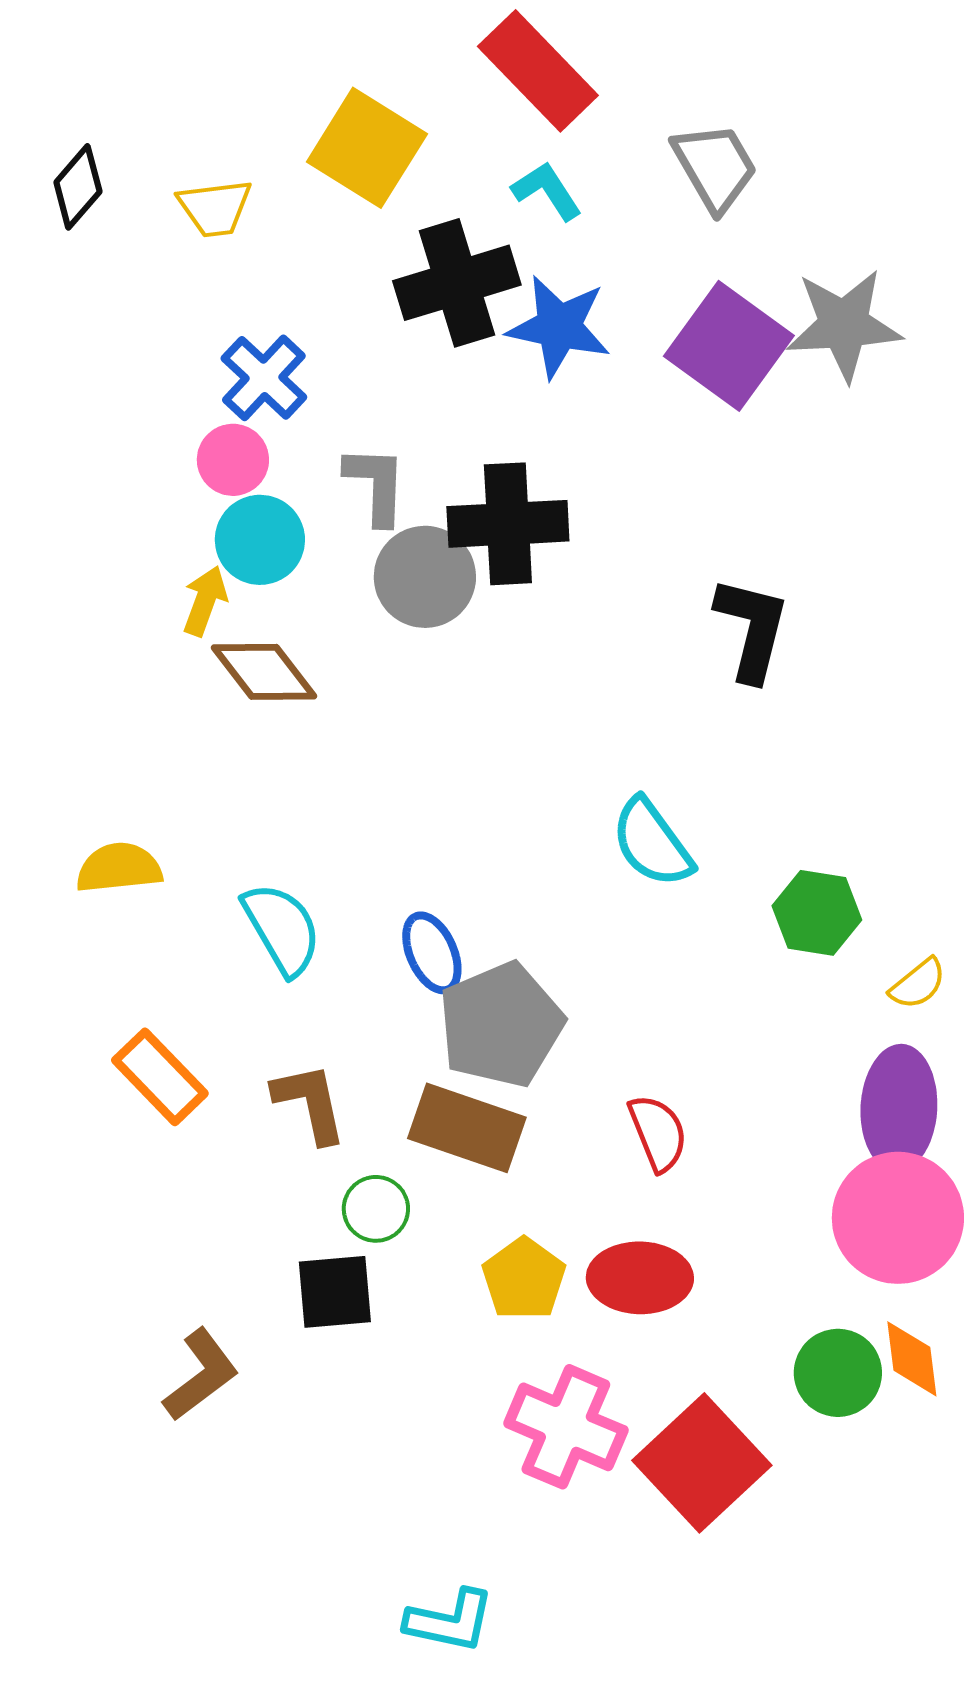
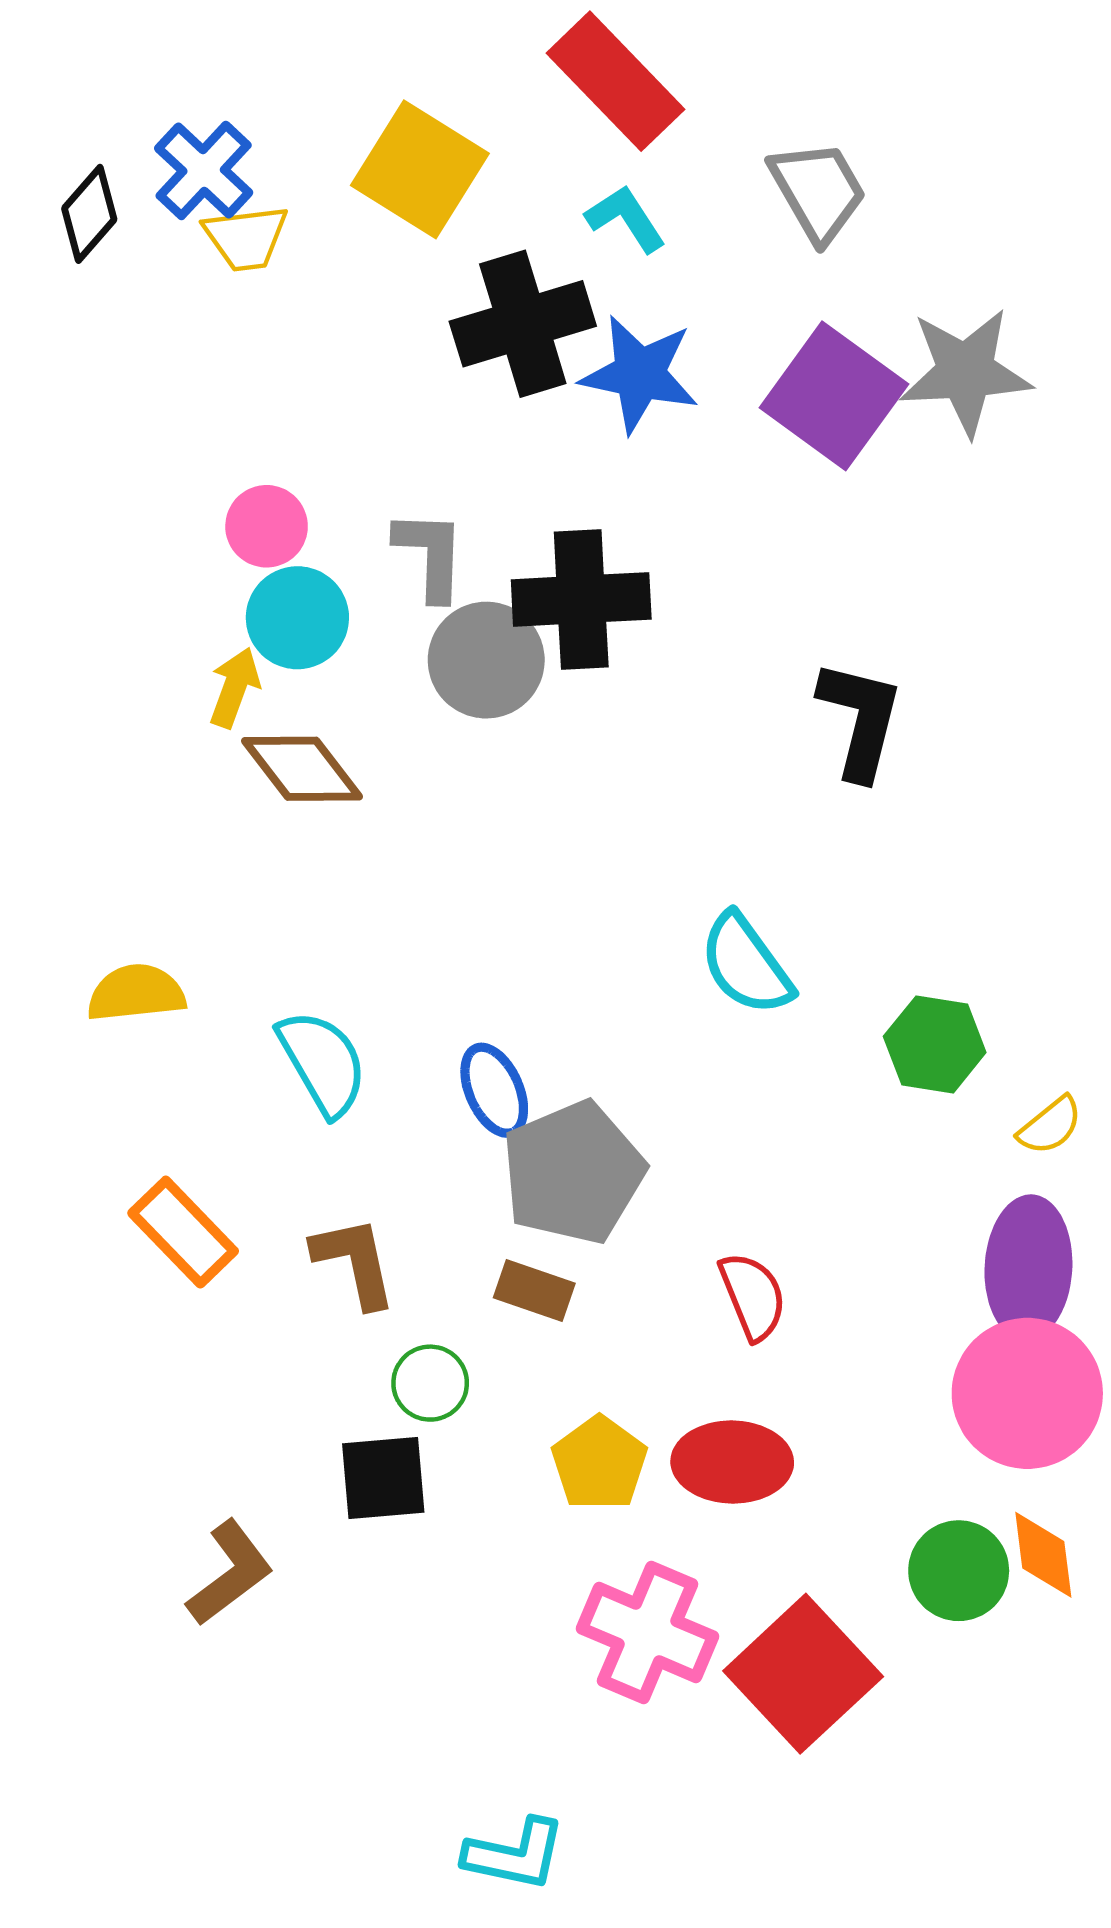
blue cross: (264, 378) -> (204, 170), moved
brown rectangle: (467, 1128) -> (534, 1290), size x0.6

